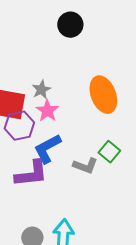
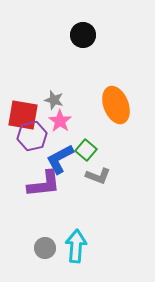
gray star: (41, 90) -> (54, 100), turned -30
green square: (109, 152) -> (86, 150), moved

